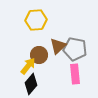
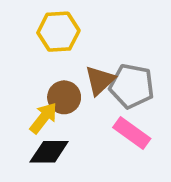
pink rectangle: (75, 74) -> (132, 133), turned -48
black diamond: (31, 84) -> (49, 152), turned 50

